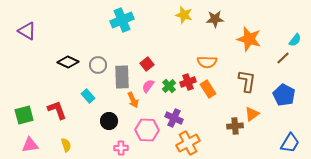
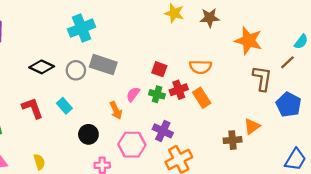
cyan cross: (122, 20) -> (82, 28), moved
red square: (147, 64) -> (159, 69), moved, turned -32
gray rectangle: (122, 77) -> (103, 65), moved, turned -70
brown L-shape: (247, 81) -> (262, 78), moved
green cross: (169, 86) -> (157, 94), turned -32
red L-shape: (57, 110) -> (32, 108), moved

